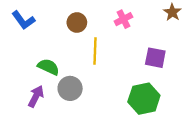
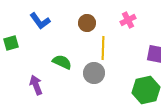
gray circle: (70, 88) -> (94, 73), moved
purple arrow: (36, 96) -> (36, 85), moved, turned -48

